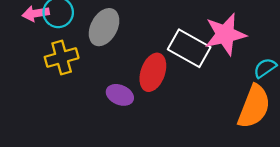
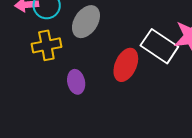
purple ellipse: (120, 95) -> (76, 82), moved, turned 50

